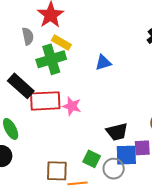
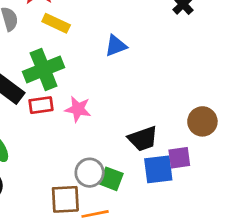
green cross: (51, 59) -> (44, 69), moved
red rectangle: (45, 101) -> (41, 105), size x0.6
gray circle: (114, 169) -> (90, 173), moved

